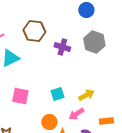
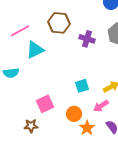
pink square: (20, 96) -> (45, 104), moved, turned -36

